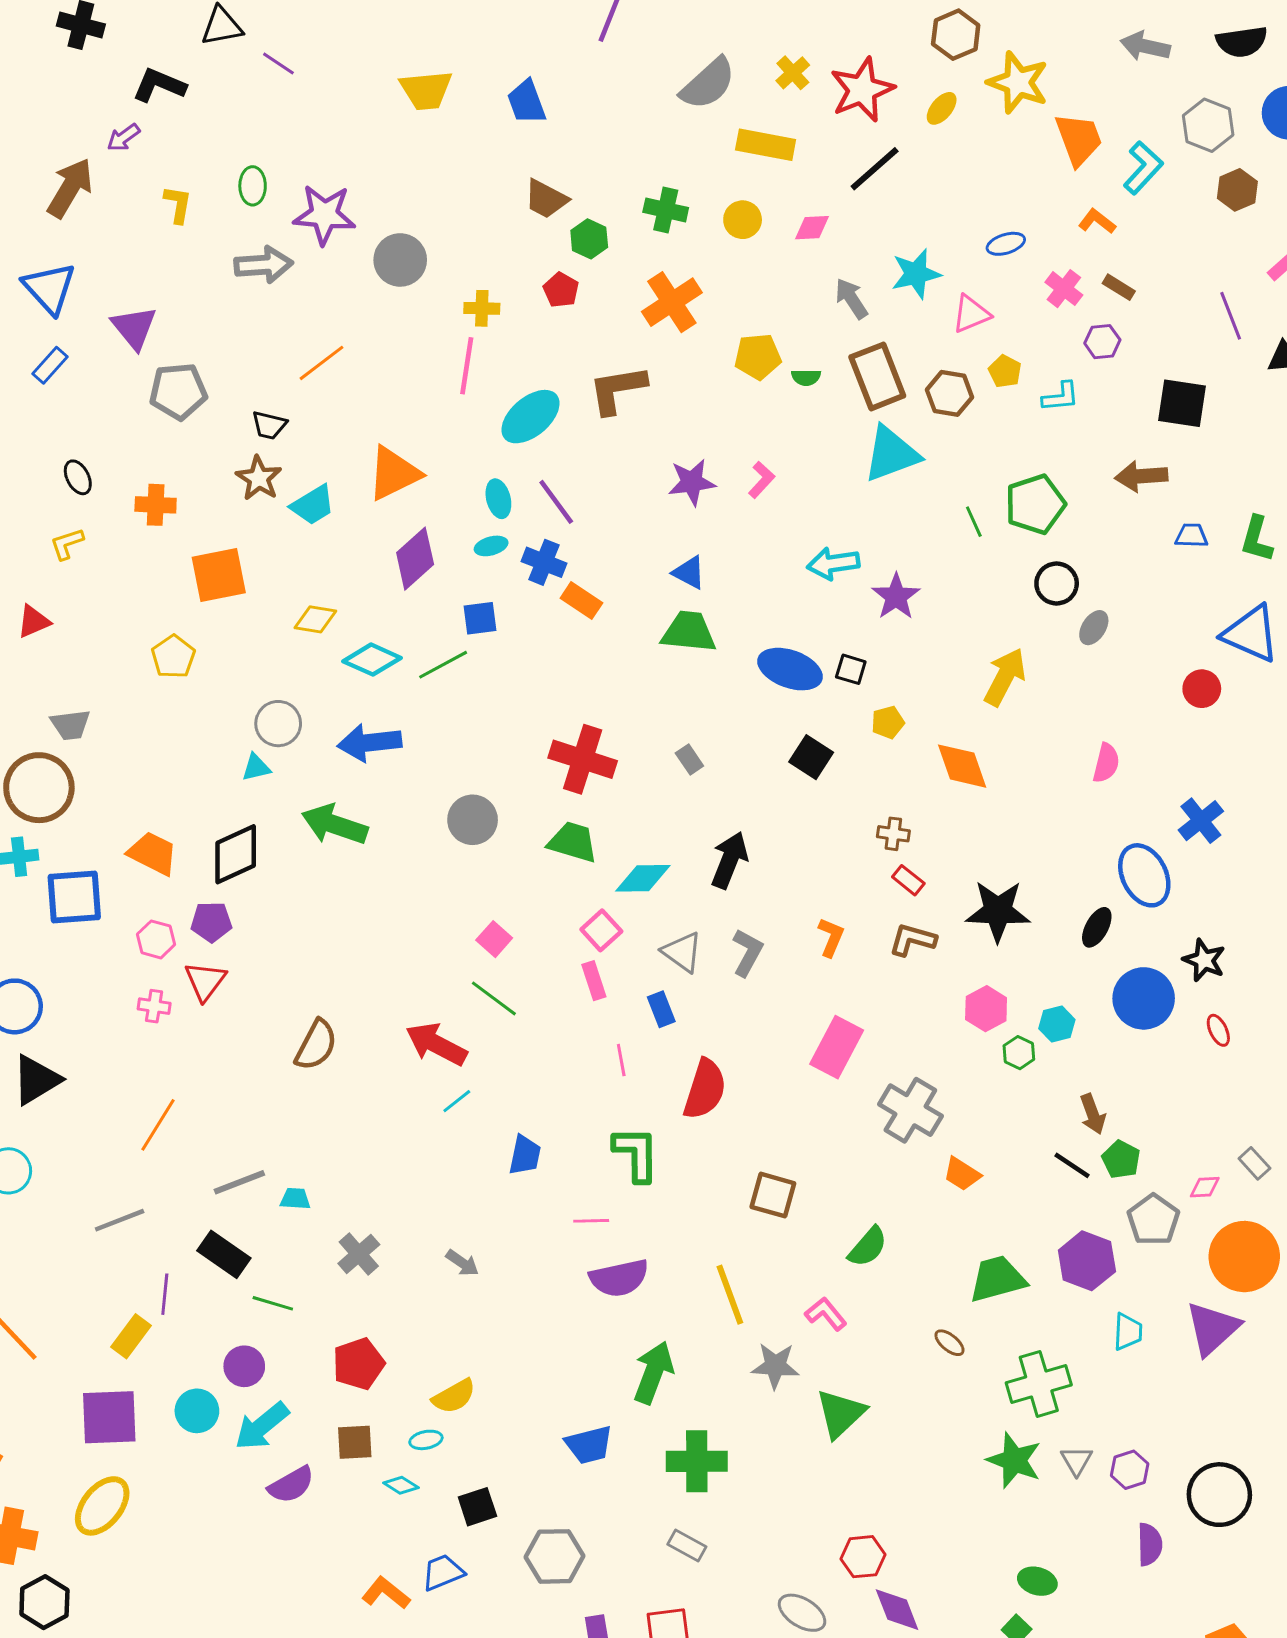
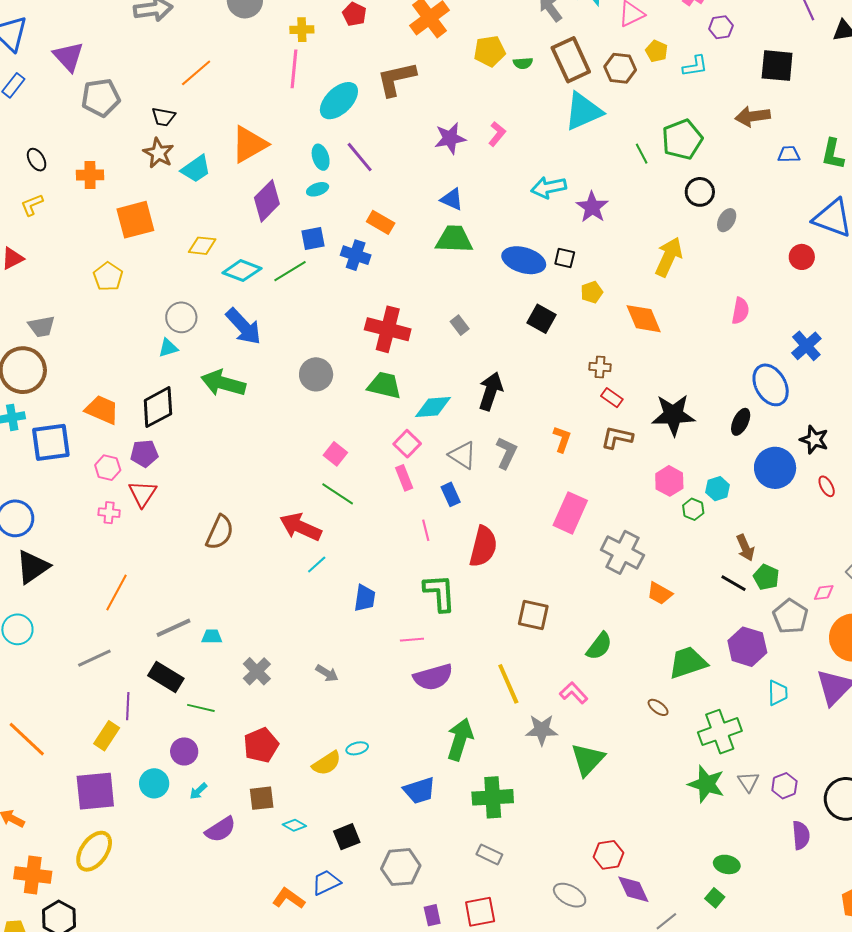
blue cross: (544, 562) -> (356, 255), moved
blue arrow: (370, 743) -> (244, 327), turned -123
cyan arrow: (262, 1426) -> (198, 791), size x0.5
cyan ellipse: (426, 1440) -> (357, 748), moved

